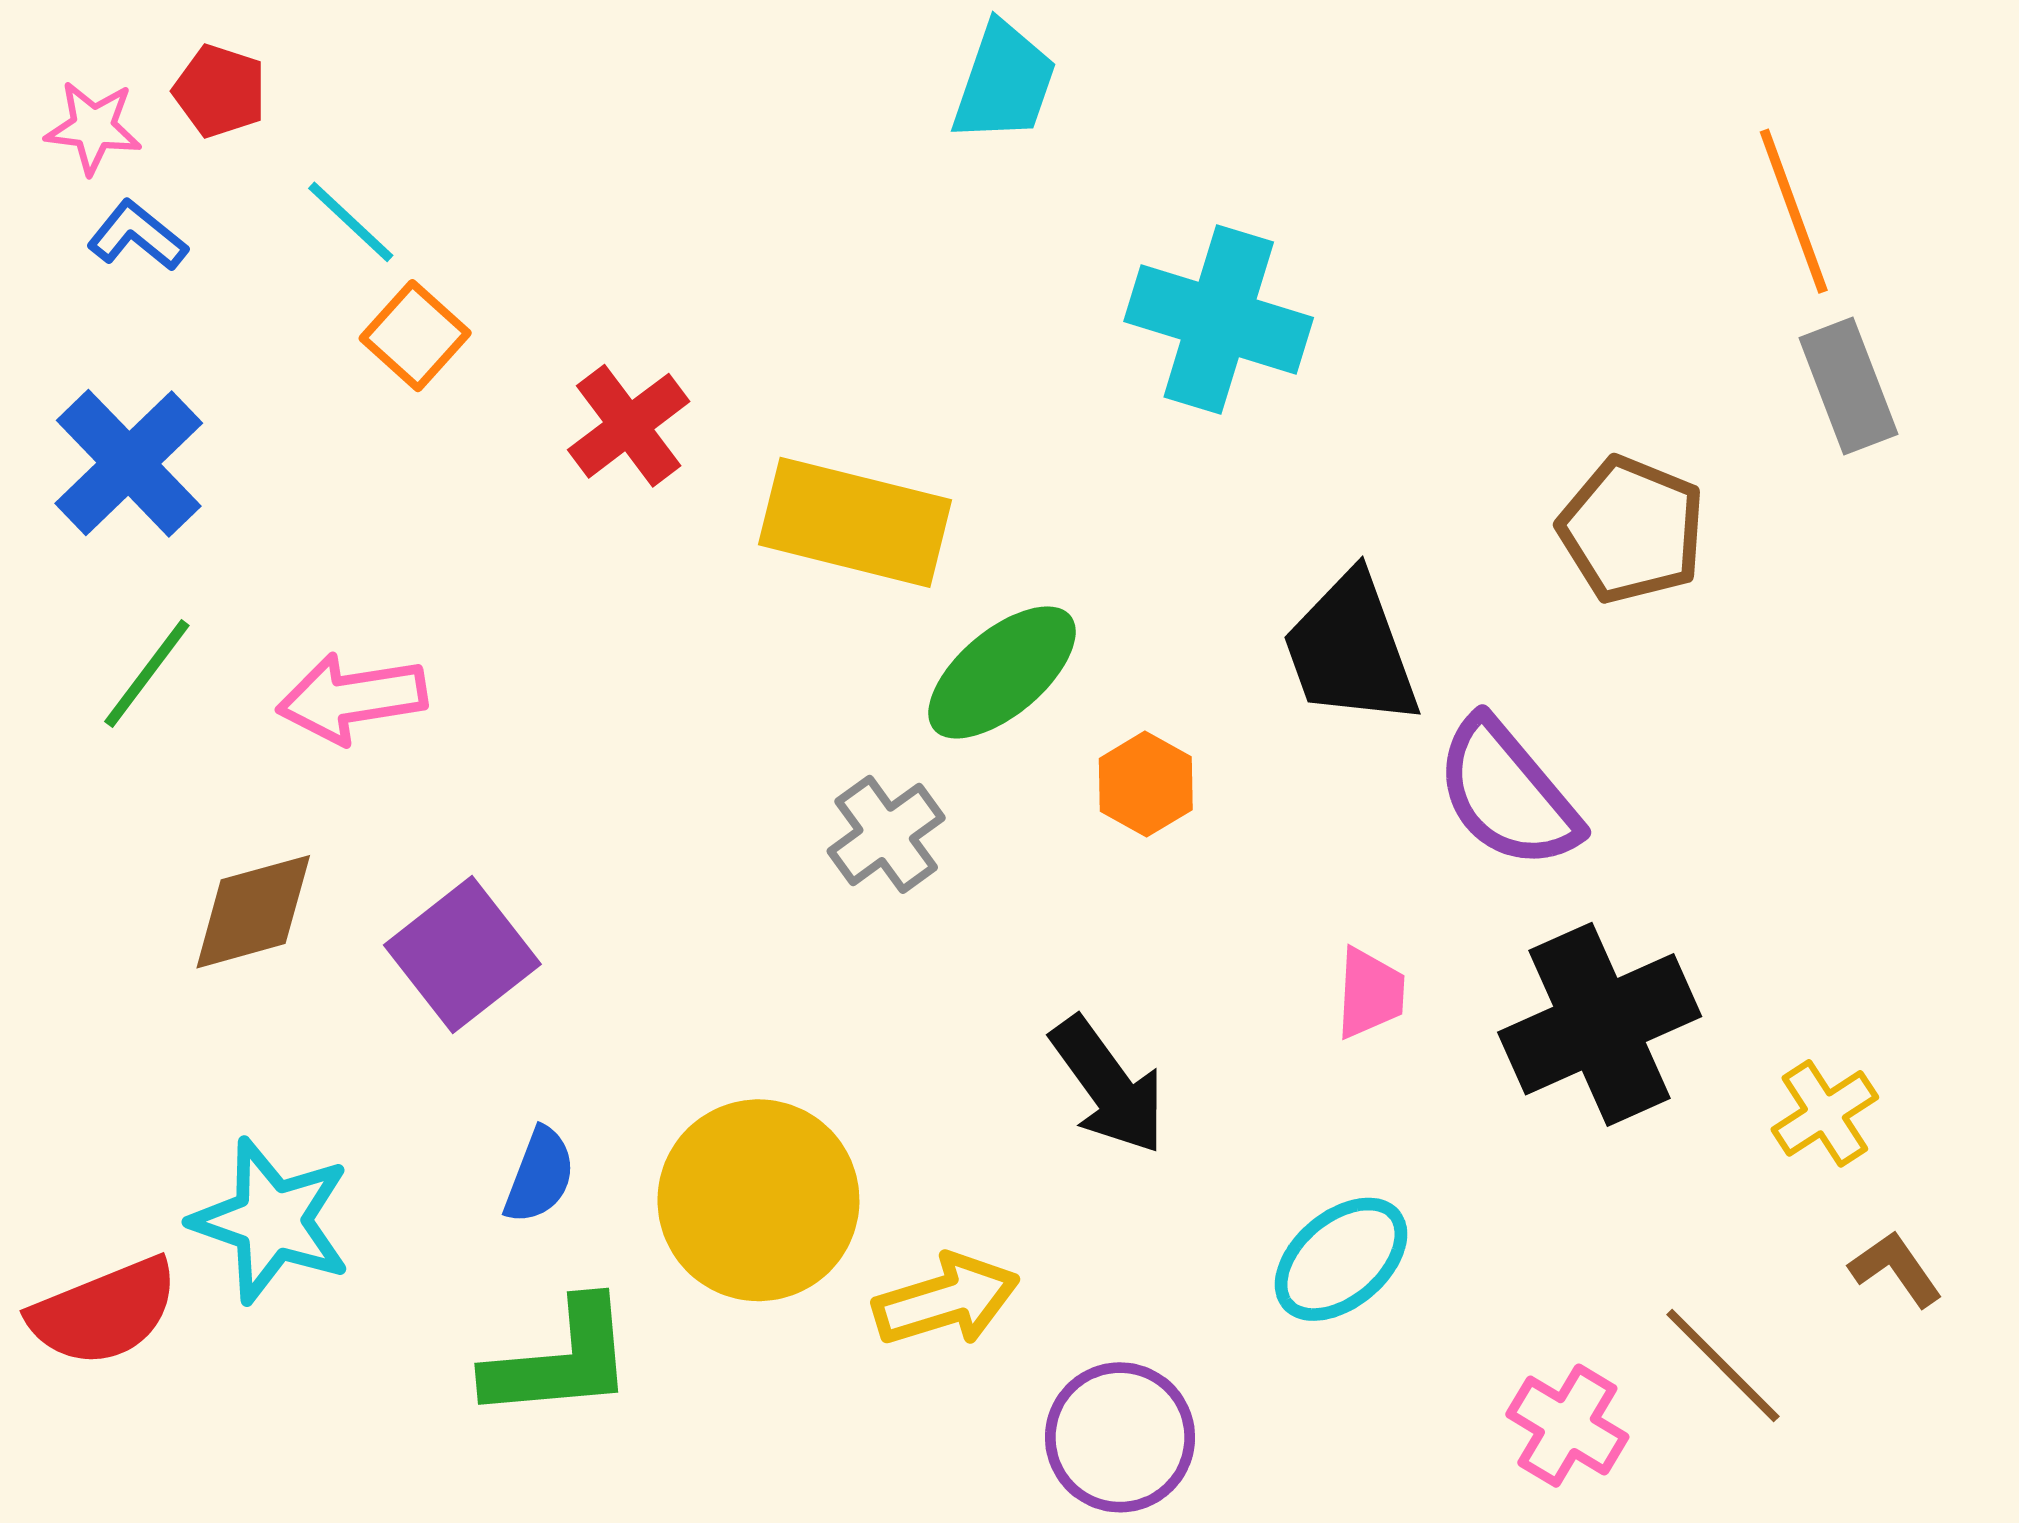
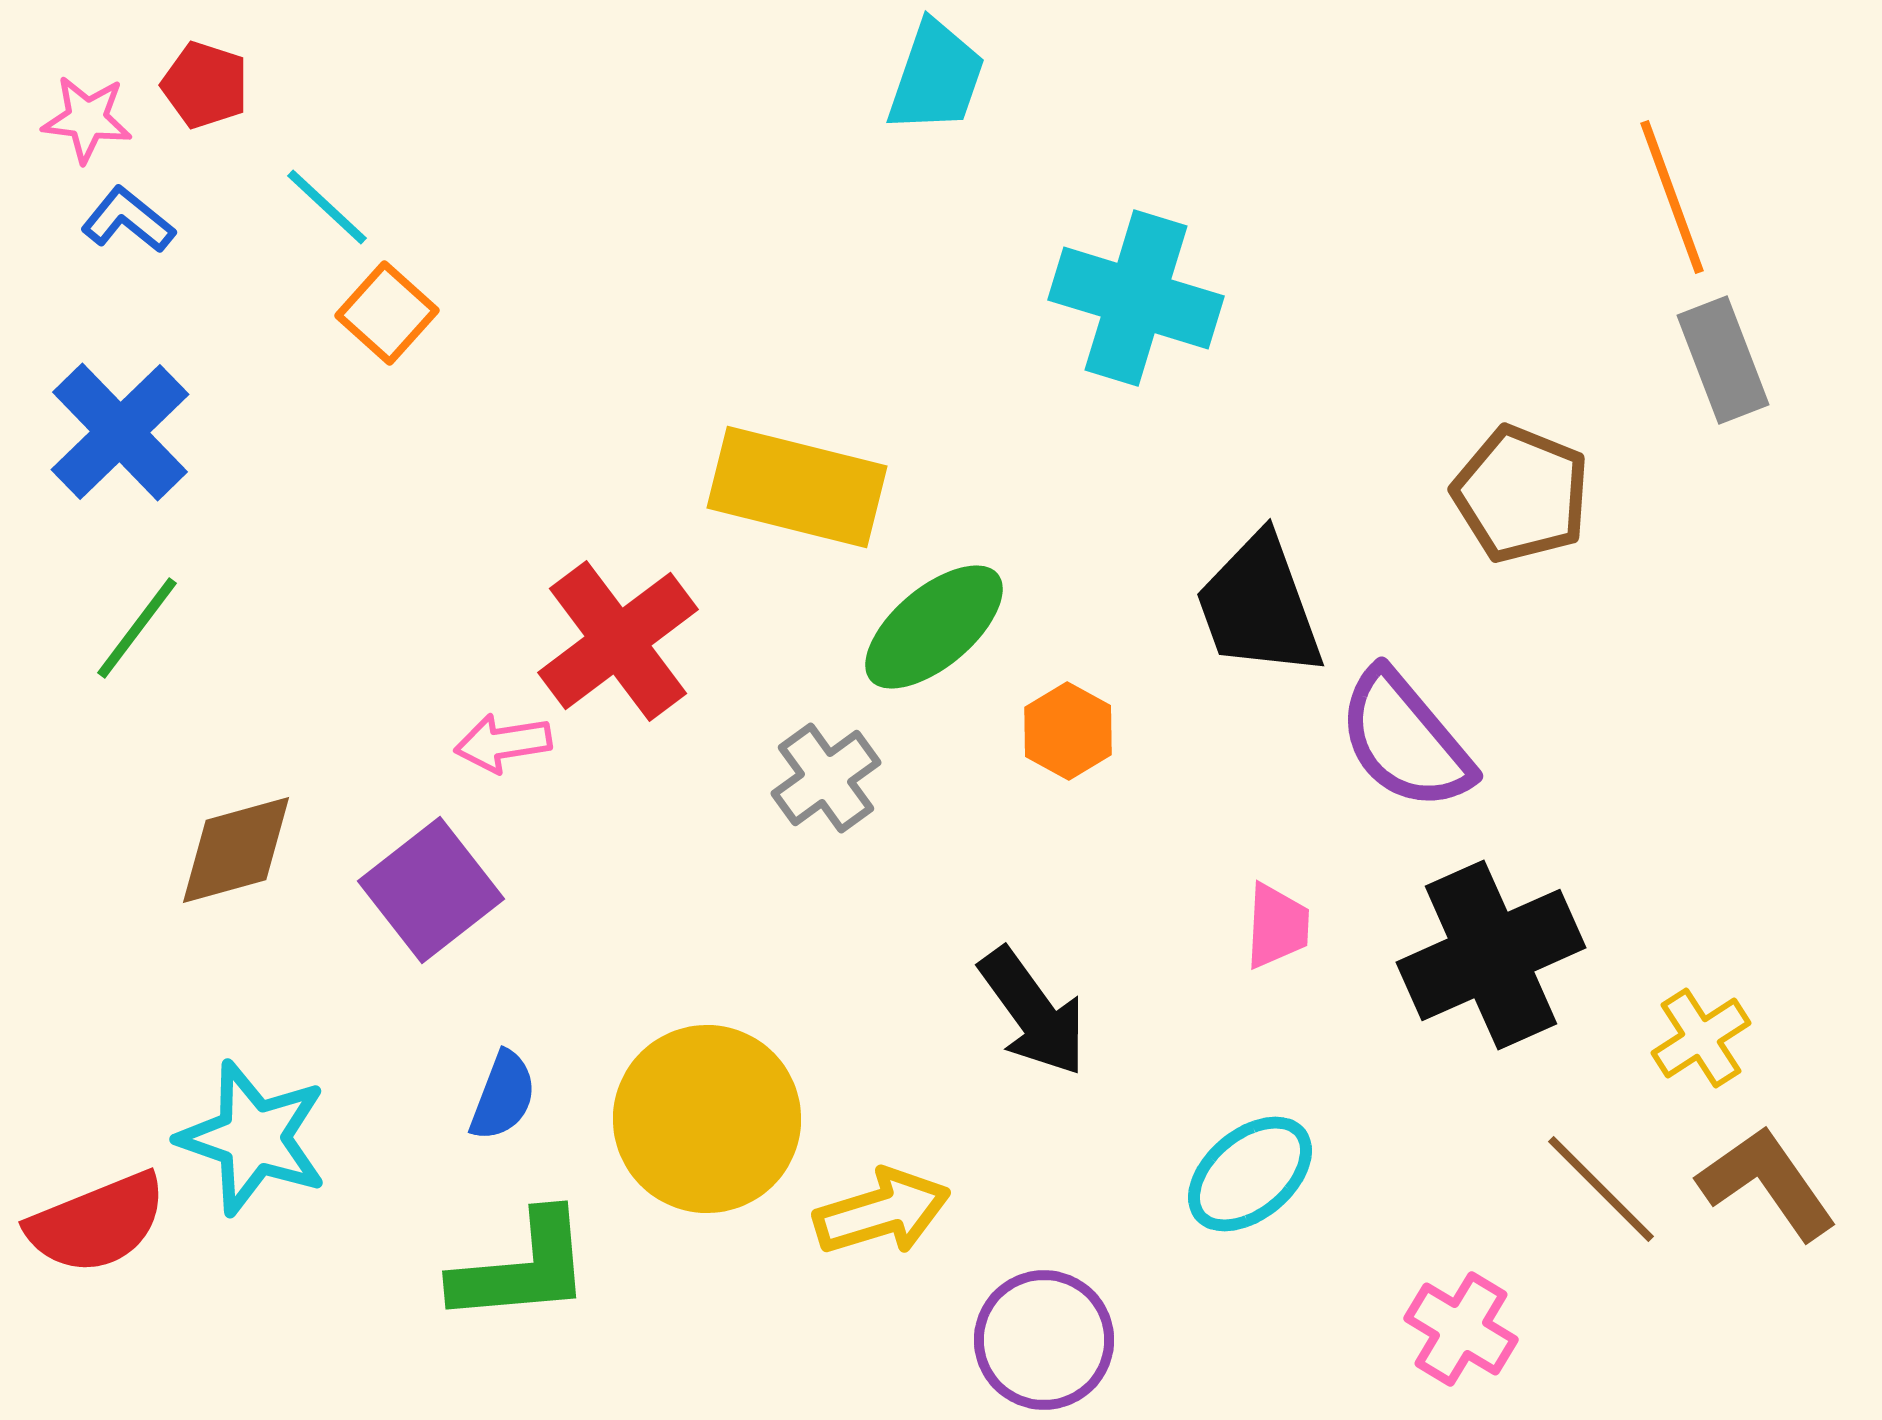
red cross: (629, 426) -> (618, 641), moved, size x1.4
pink arrow: (352, 698) -> (503, 743), moved, size x0.7
brown L-shape: (1896, 1269) -> (1767, 1183), size x1.6
brown line: (1723, 1365) -> (1601, 1189), moved

